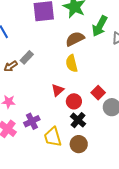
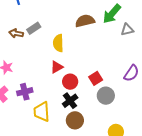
yellow semicircle: (72, 63) -> (58, 43), moved
brown arrow: (11, 66) -> (16, 33), turned 32
brown circle: (79, 144) -> (75, 120), moved

